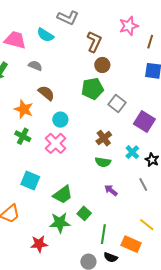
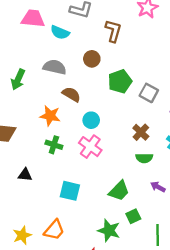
pink trapezoid: (15, 40) -> (33, 18), moved
brown circle: (102, 65) -> (92, 59), moved
gray semicircle: (35, 66) -> (55, 67), size x1.5
green trapezoid: (63, 195) -> (119, 191), moved
green square: (84, 213) -> (133, 216), turned 32
green star: (60, 223) -> (109, 230), turned 30

